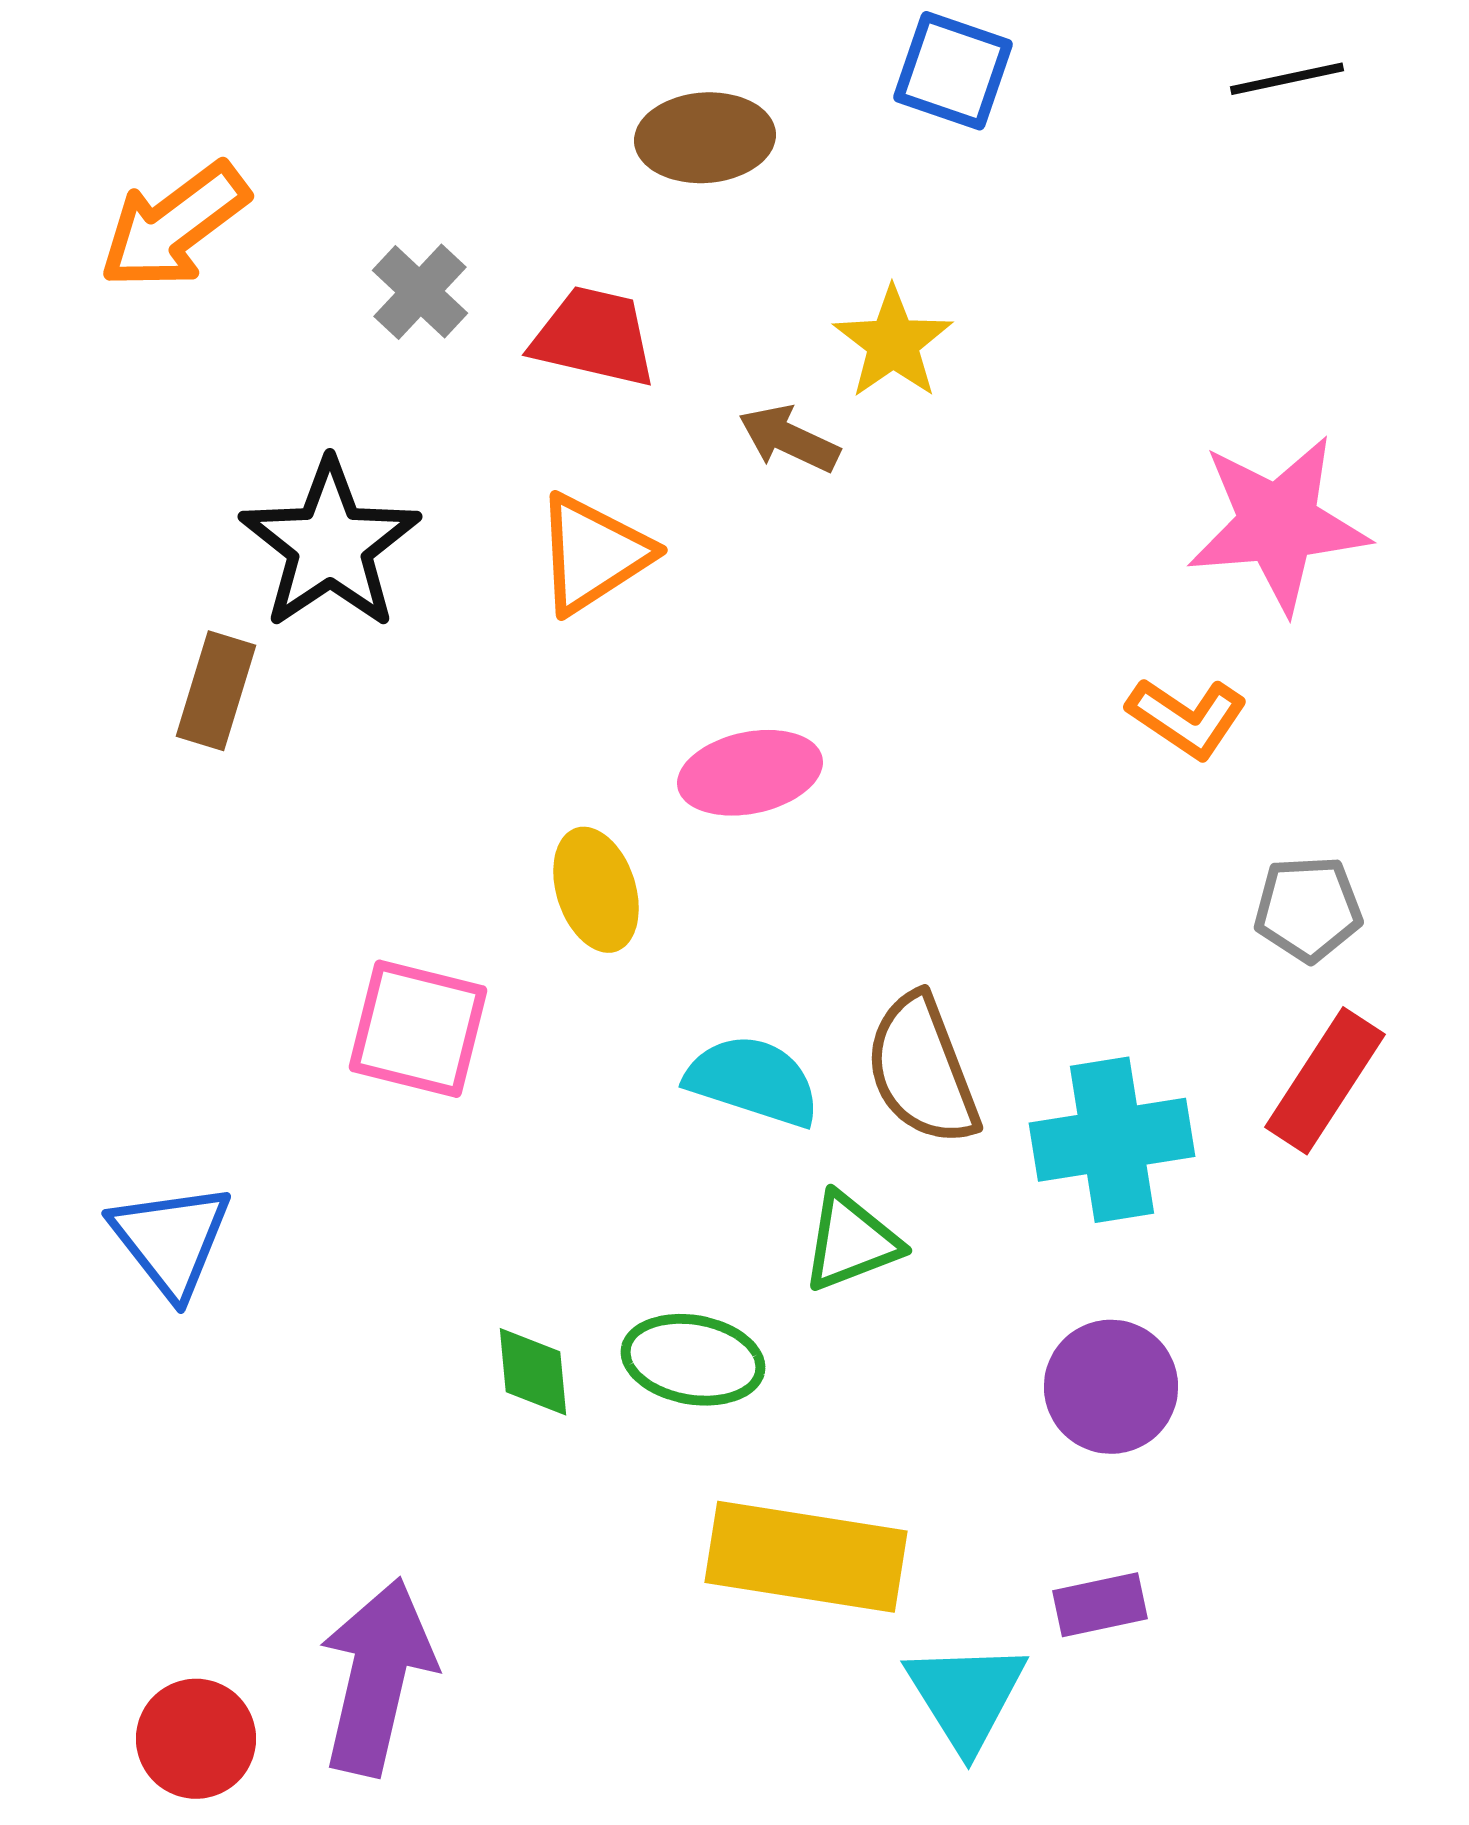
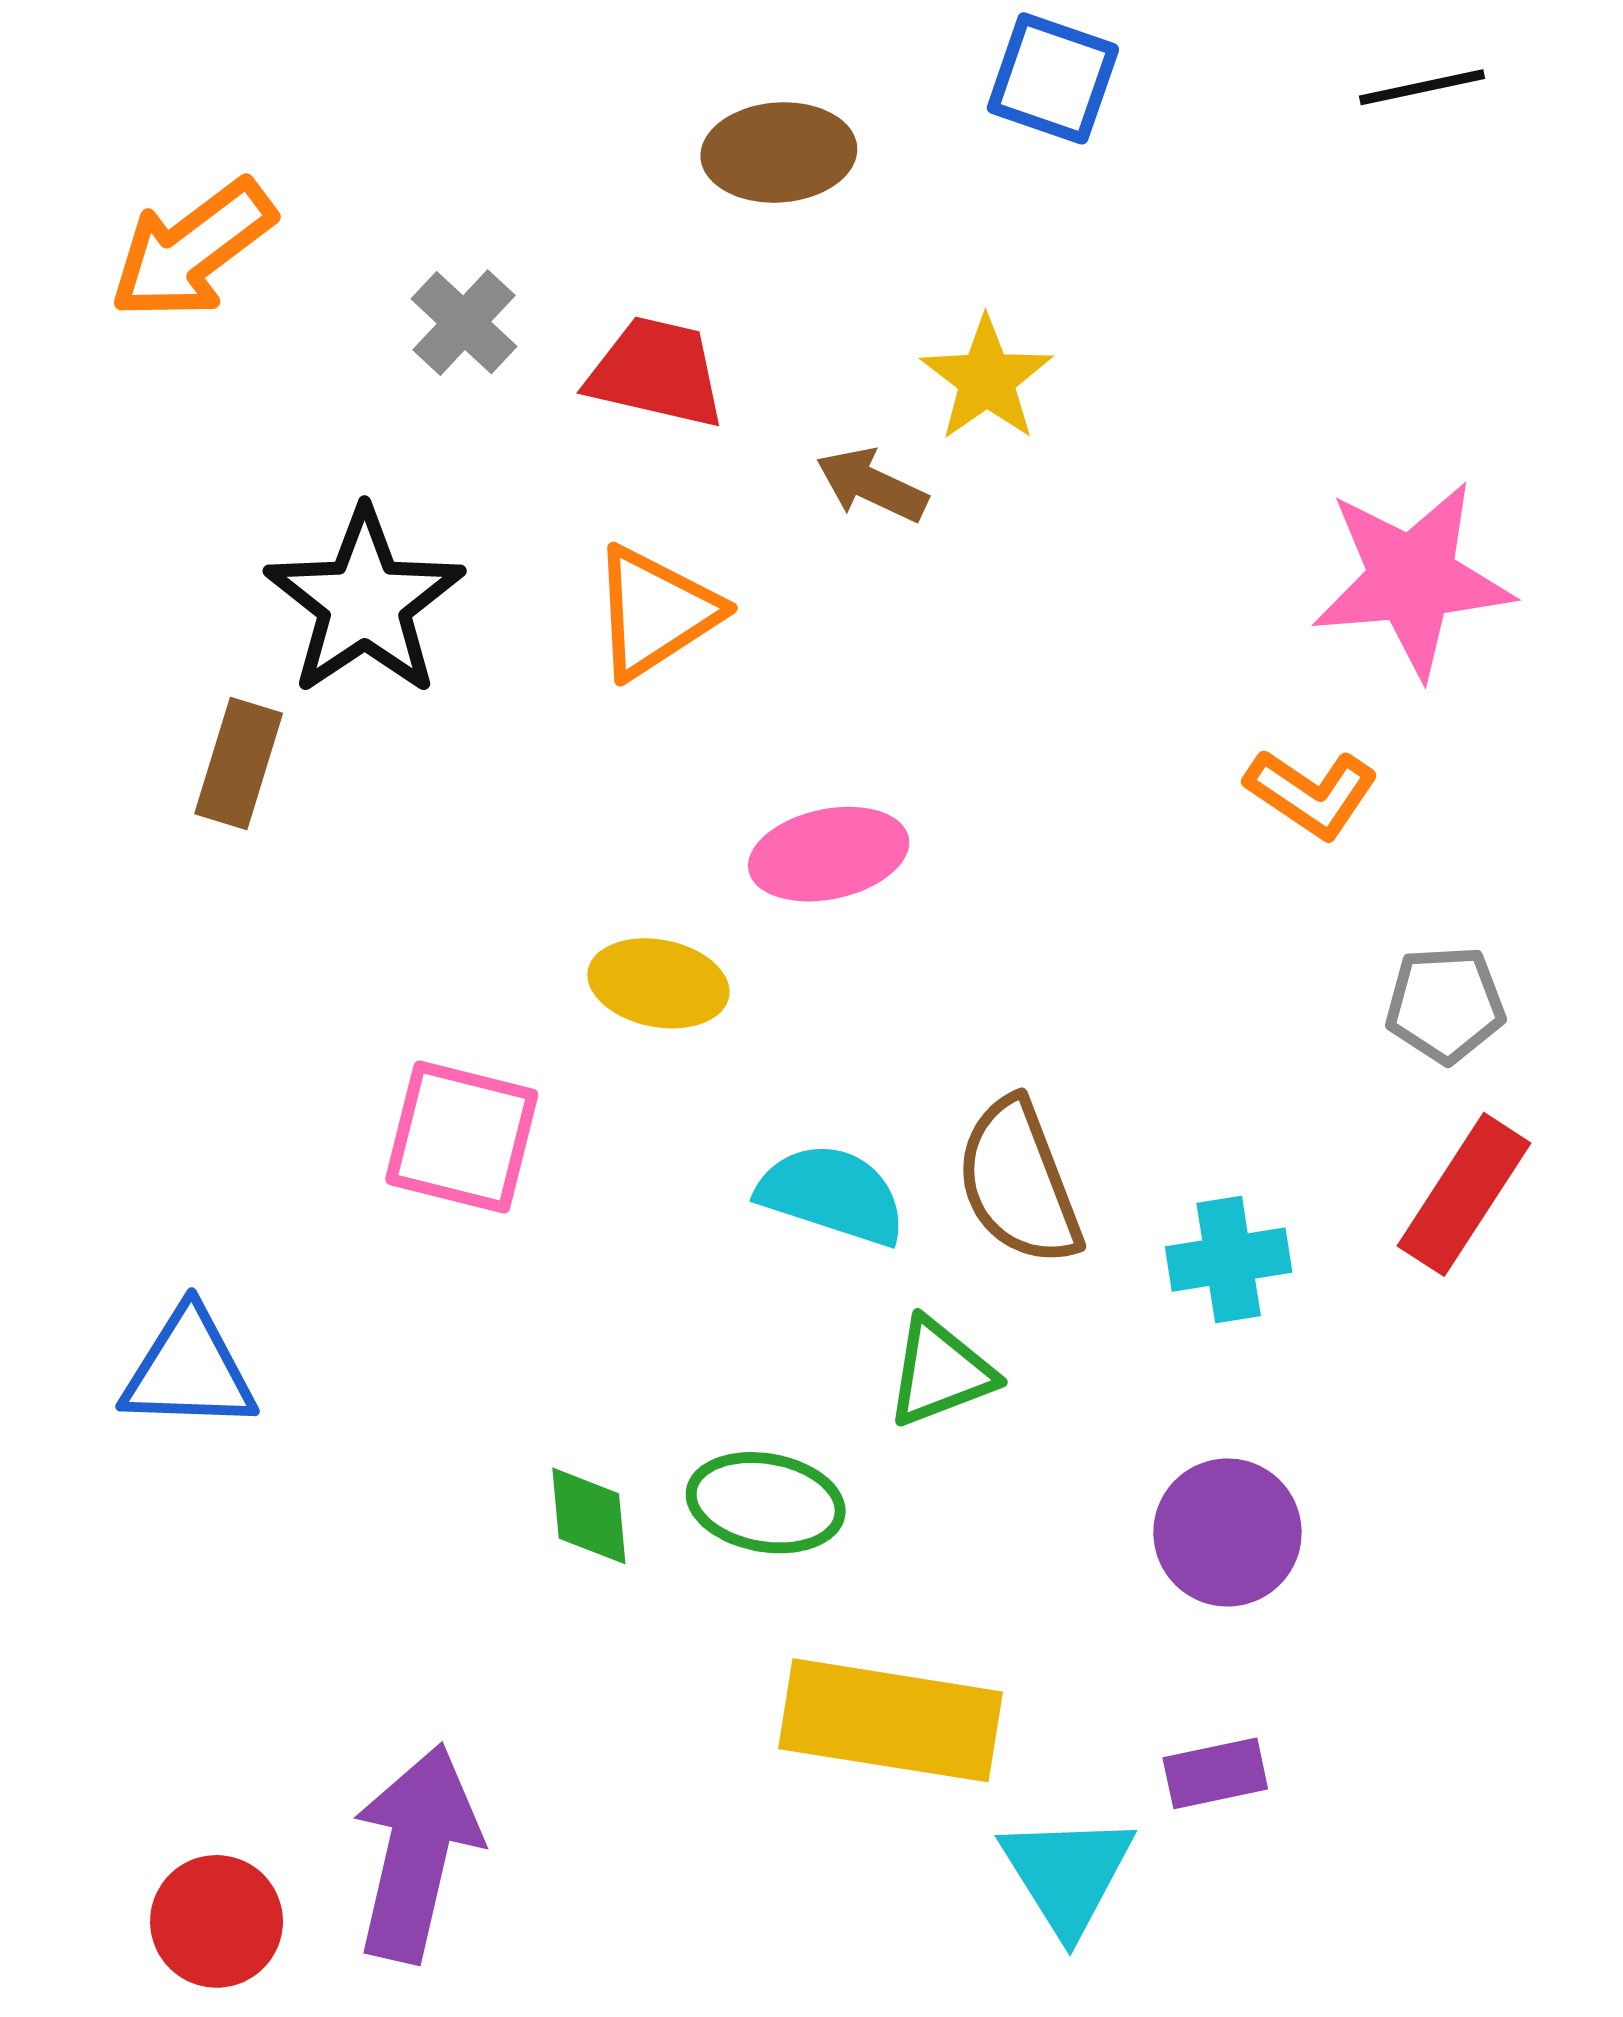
yellow ellipse: (596, 890) -> (658, 983), turned -61
cyan cross: (1112, 1140) -> (1229, 1260), size x0.7
blue triangle: (171, 1240) -> (189, 1370), turned -50

